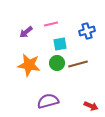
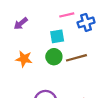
pink line: (51, 24) -> (67, 15), moved
orange star: (29, 65) -> (24, 59), size x0.7

